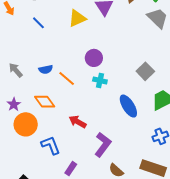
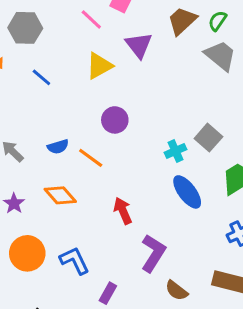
purple circle: (94, 58) -> (115, 120), moved
cyan cross: (100, 81) -> (175, 151), moved, turned -32
red arrow: (78, 122) -> (123, 211), moved, turned 42
orange circle: (26, 124) -> (27, 253), moved

